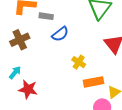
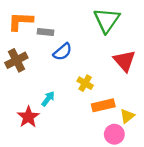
cyan arrow: (15, 73) -> (48, 99), moved
red star: (28, 89) -> (28, 117), turned 30

